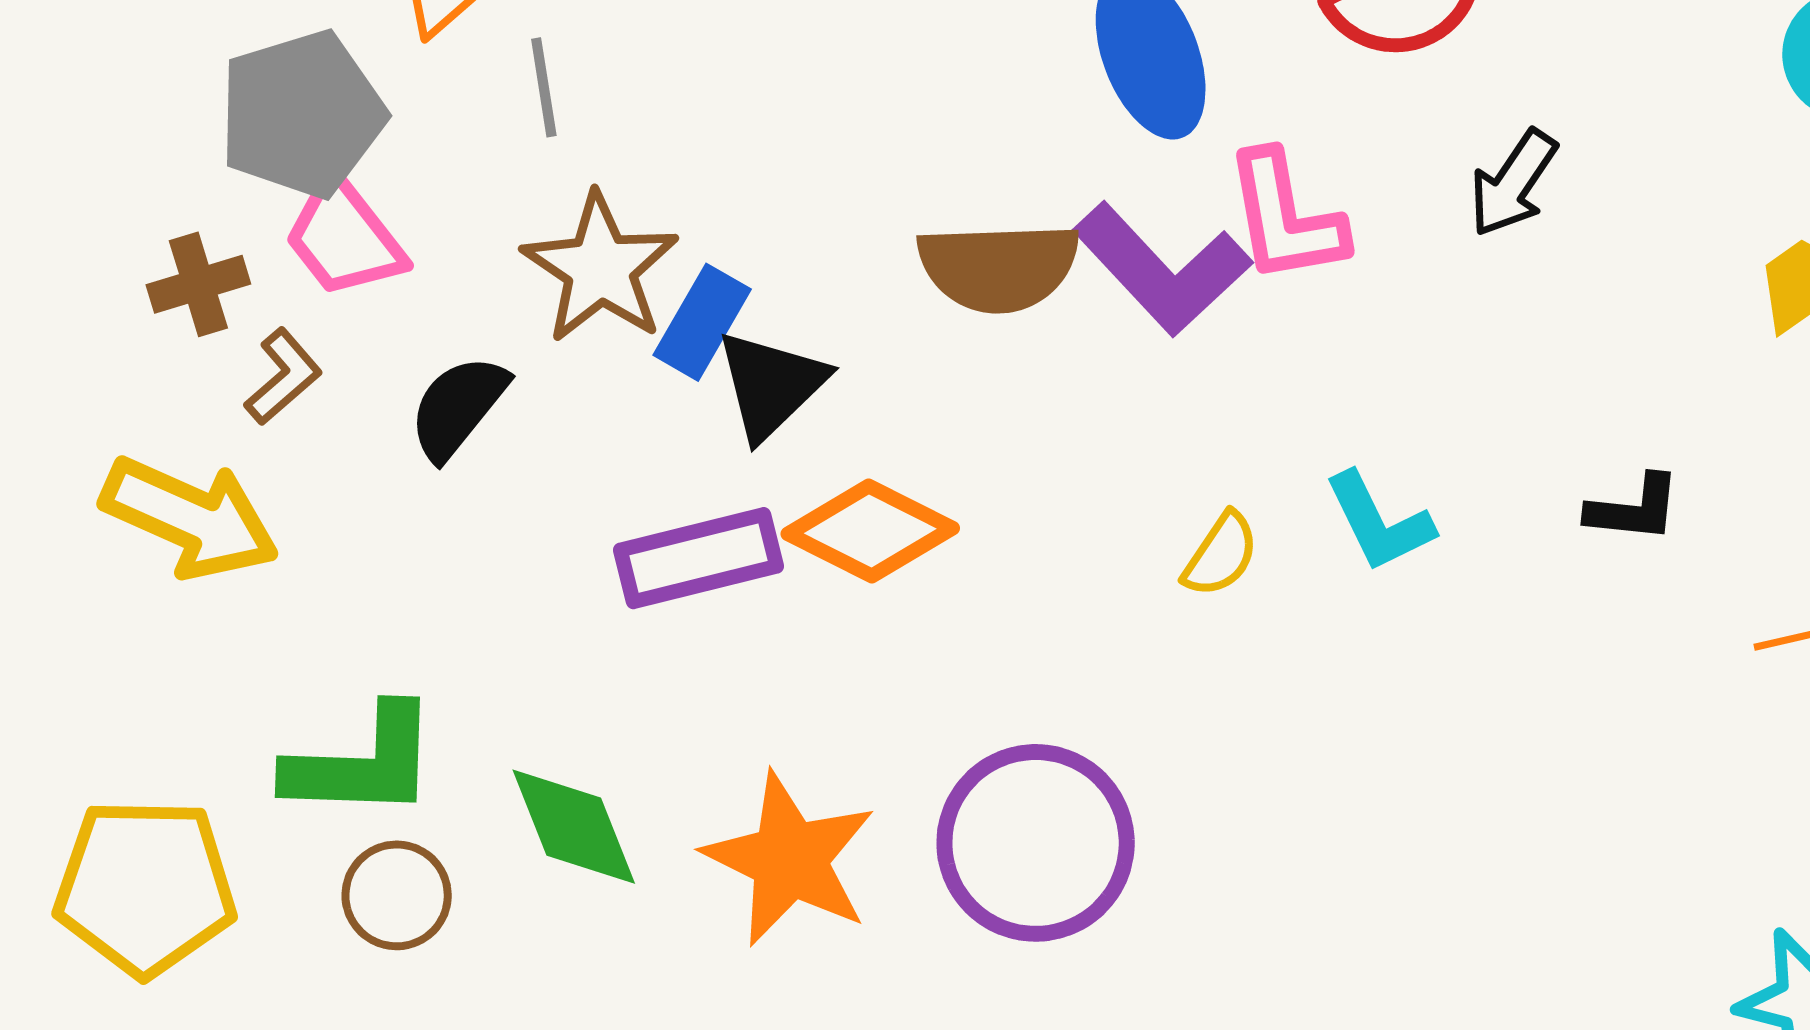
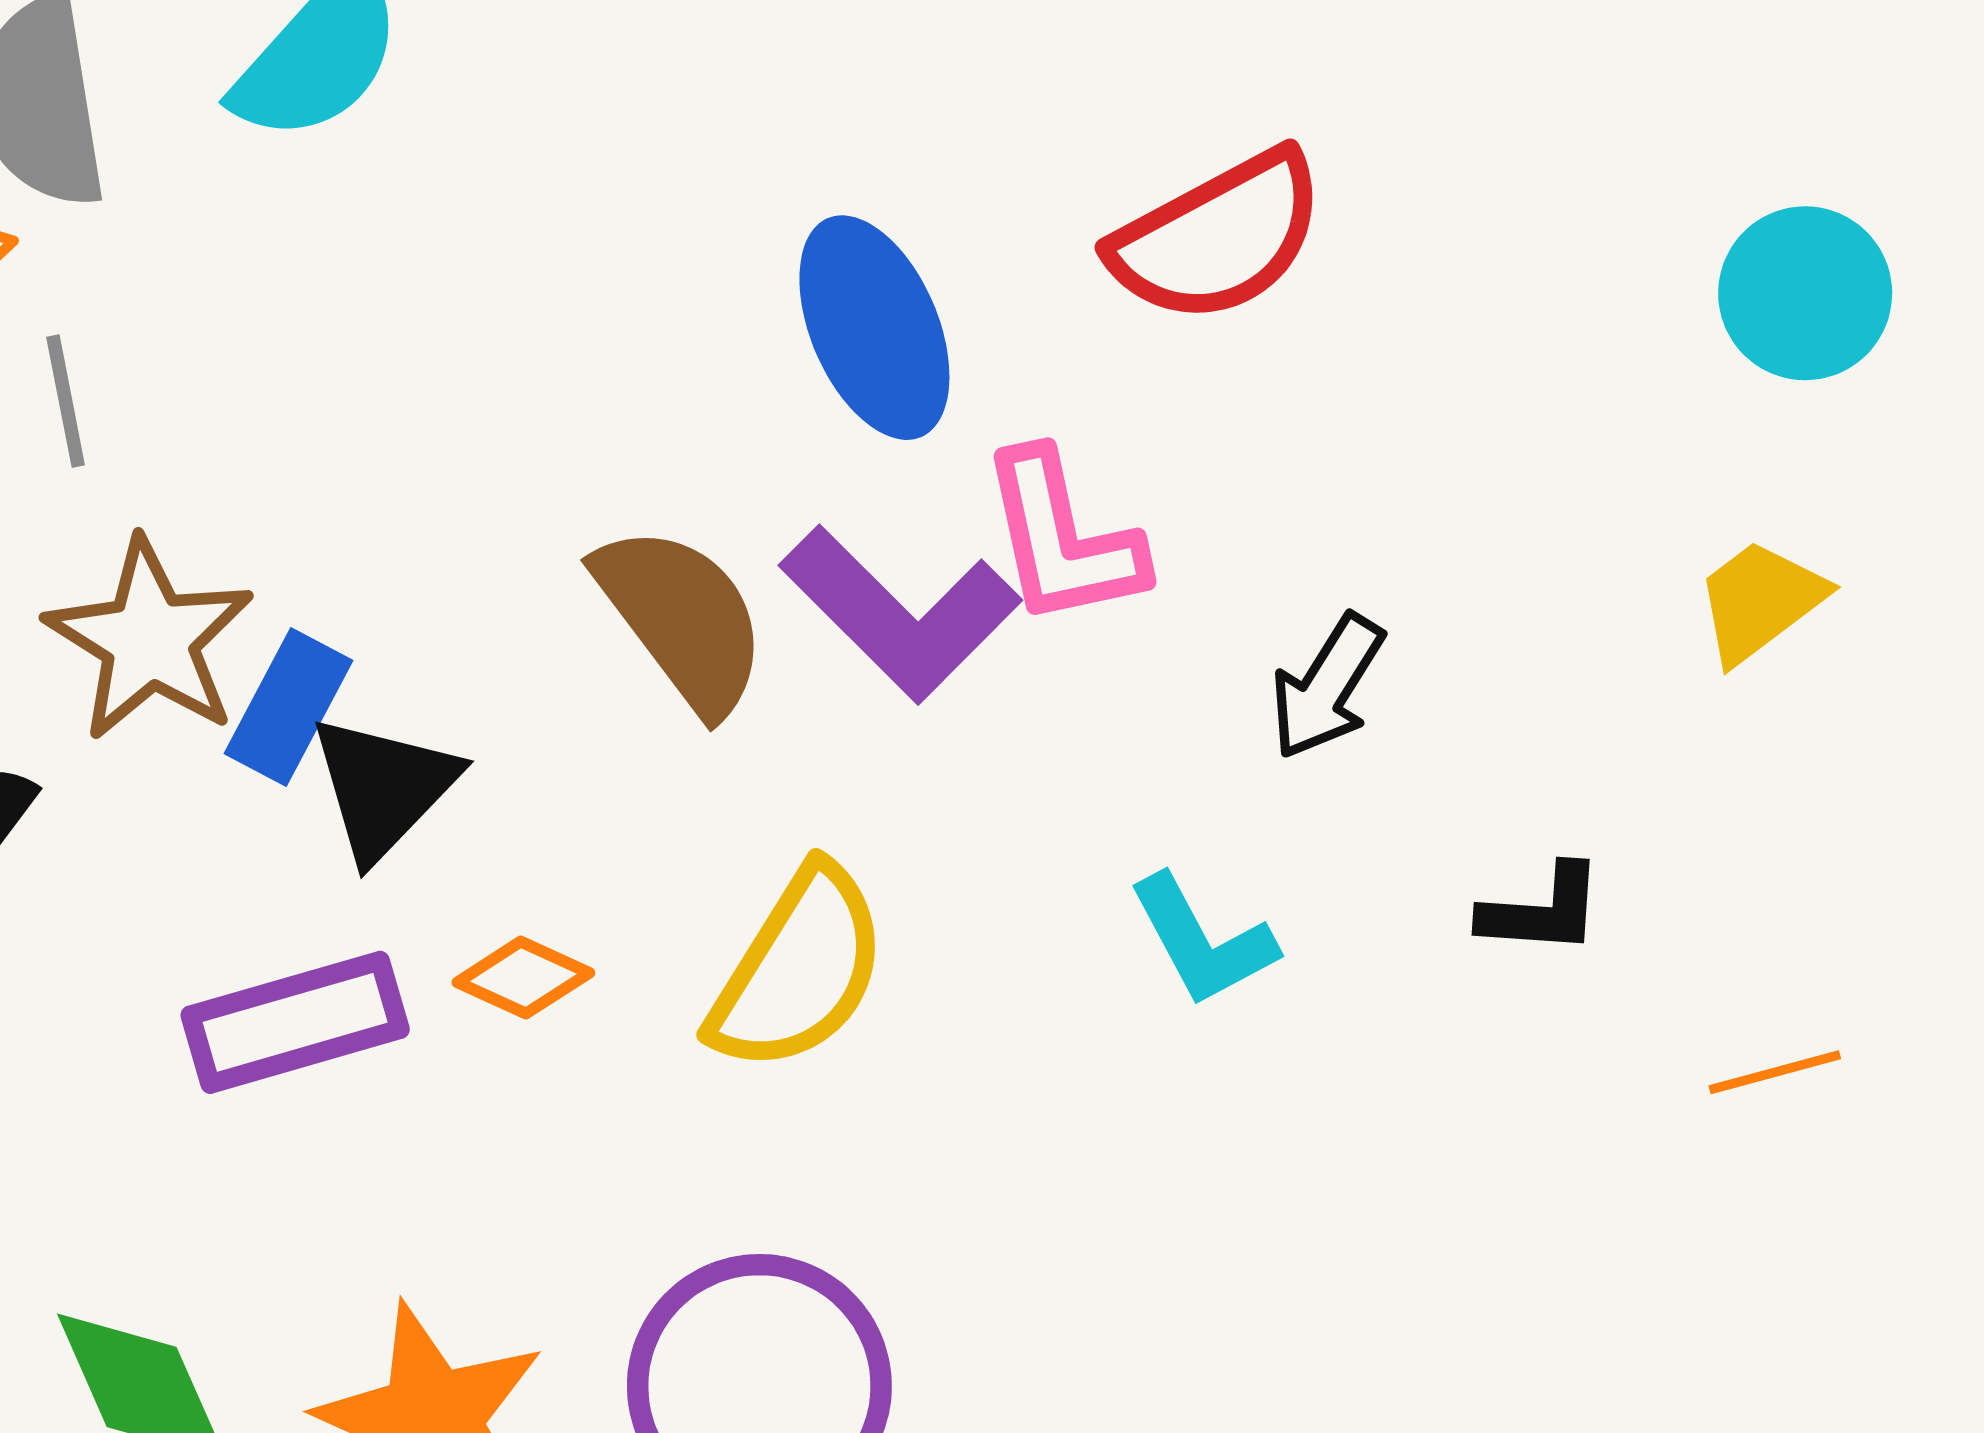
black arrow: (1513, 183) -> (1327, 687), moved
brown semicircle: (999, 267) -> (682, 619), turned -123
orange diamond: (870, 531) -> (523, 978), size x0.6
yellow semicircle: (1221, 555) -> (798, 970), moved, size x1.8

